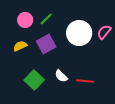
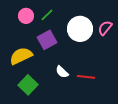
yellow semicircle: (20, 46) -> (21, 56), moved, size x1.6
green square: (34, 80) -> (28, 85), moved

